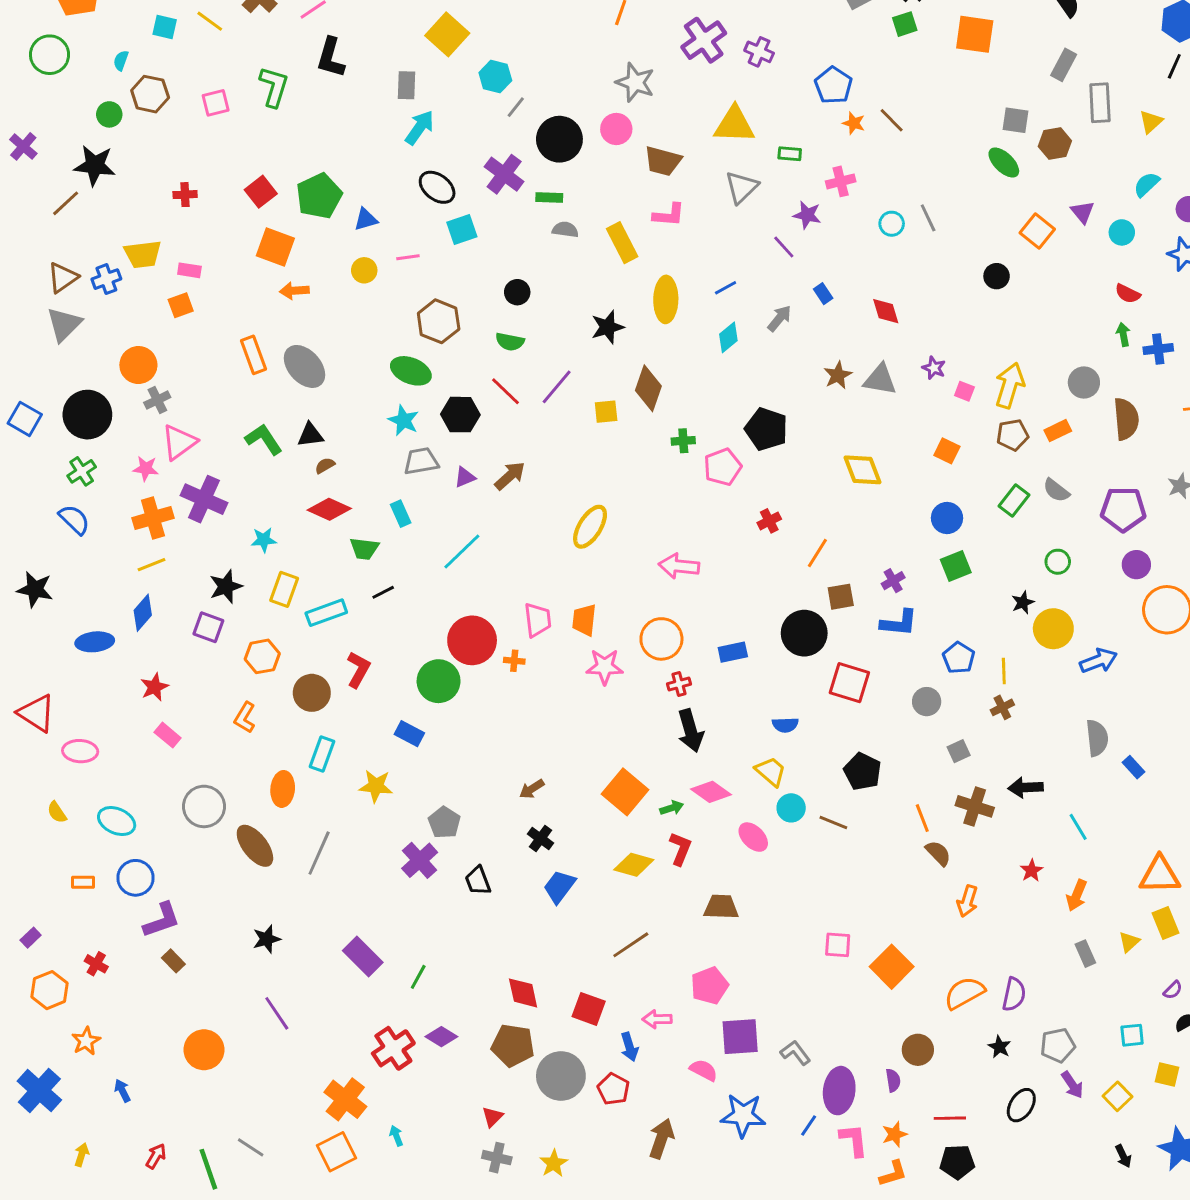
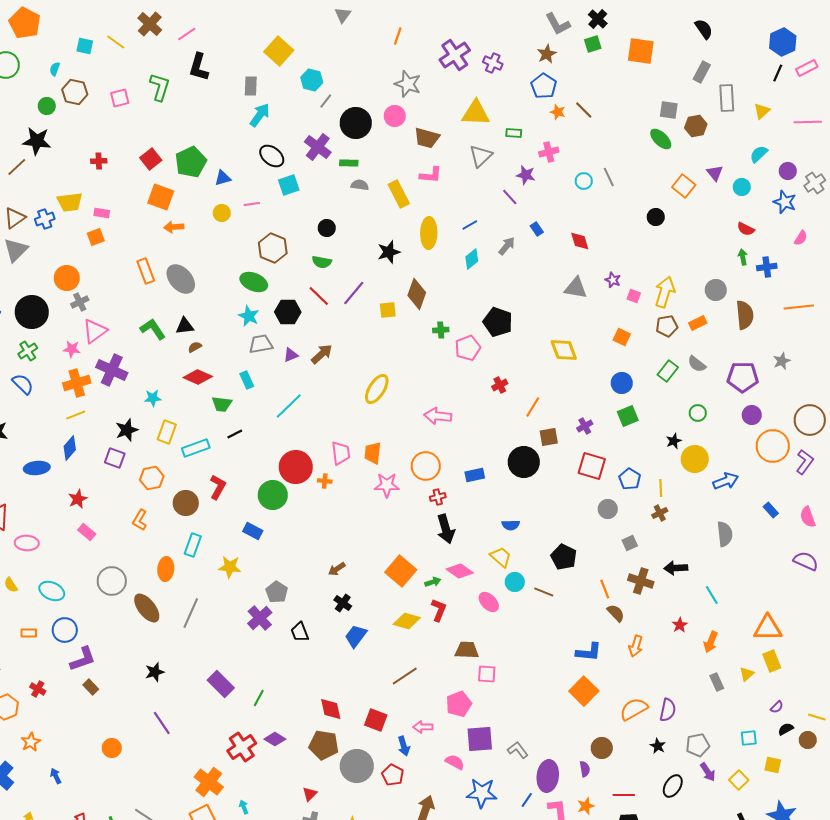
brown star: (838, 375) -> (547, 54), moved
blue L-shape: (899, 623) -> (589, 652), moved
red square: (849, 683) -> (592, 466), moved
blue rectangle: (1133, 767) -> (771, 510), moved
pink square: (838, 945) -> (487, 674), moved
orange circle: (204, 1050) -> (112, 748), size x0.7

